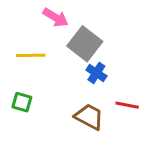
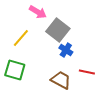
yellow line: (31, 55) -> (21, 38), turned -48
green square: (22, 102) -> (15, 70), size x1.5

